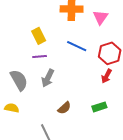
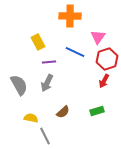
pink triangle: (100, 17) -> (98, 37), moved
purple line: (40, 56) -> (49, 62), moved
yellow semicircle: (12, 108) -> (31, 118), moved

